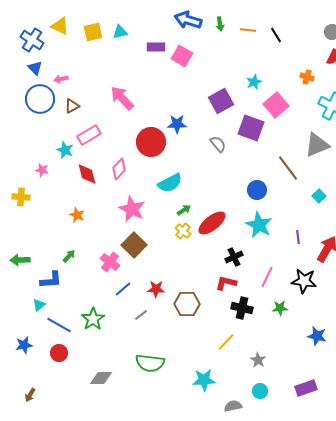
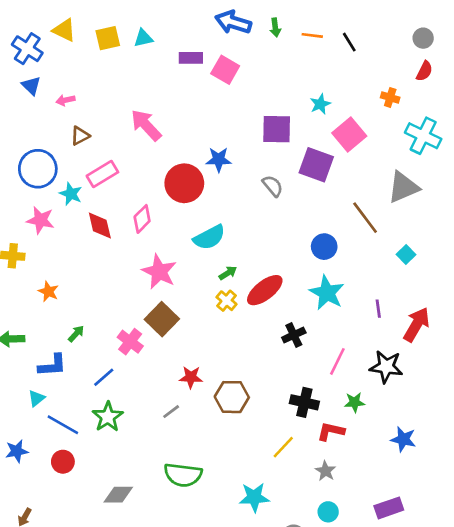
blue circle: (40, 99) -> (38, 169), moved
purple square: (221, 101) -> (277, 129), turned 30
pink star: (42, 170) -> (40, 220), size x1.5
orange star: (77, 215) -> (48, 291), moved
red L-shape: (226, 283) -> (331, 431), moved
blue line: (123, 289) -> (104, 377), moved

